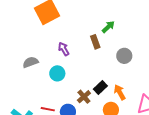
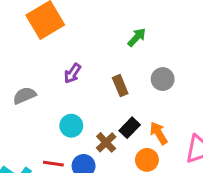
brown rectangle: (95, 42) -> (120, 86), moved
purple arrow: (64, 49) -> (72, 73), turned -112
cyan circle: (57, 73) -> (71, 126), moved

